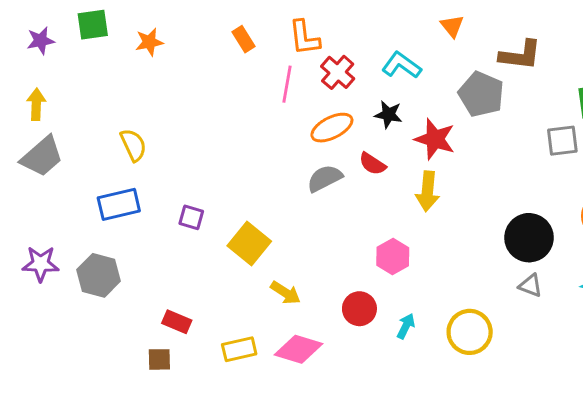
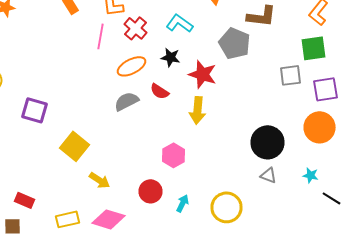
purple square: (191, 217) -> (34, 110), moved, size x1.5

